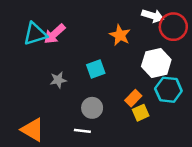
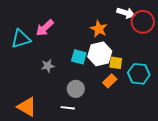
cyan triangle: (35, 34) -> (21, 39), moved
white hexagon: (156, 63) -> (100, 54), moved
cyan square: (96, 69) -> (79, 57), turned 35
yellow square: (141, 113) -> (116, 63), moved, turned 32

